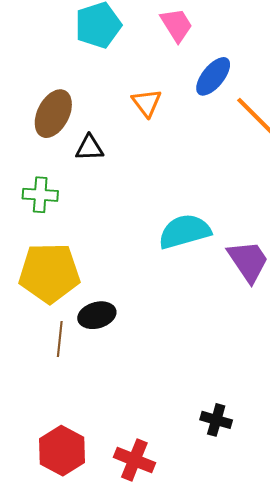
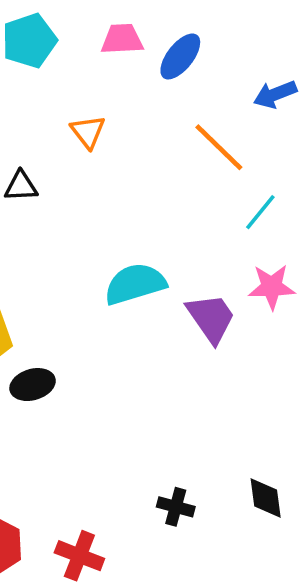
pink trapezoid: (176, 25) -> (122, 39), turned -60
blue ellipse: (213, 76) -> (180, 56), moved

